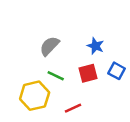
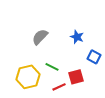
red square: (88, 73) -> (76, 77), moved
green line: (56, 76) -> (52, 67), moved

